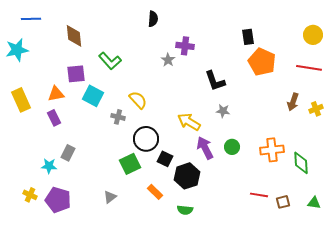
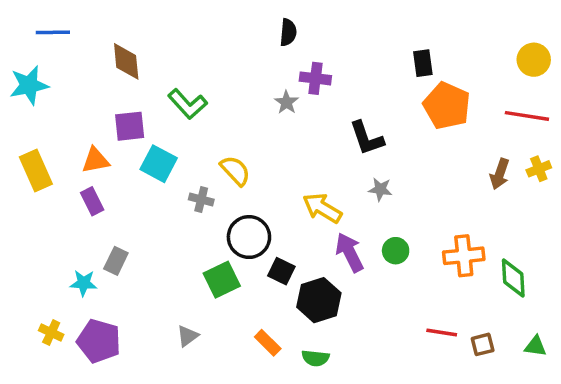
black semicircle: (153, 19) -> (288, 32), moved
yellow cross: (316, 109) -> (539, 169), moved
orange rectangle: (155, 192) -> (268, 343), moved

